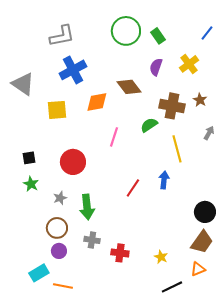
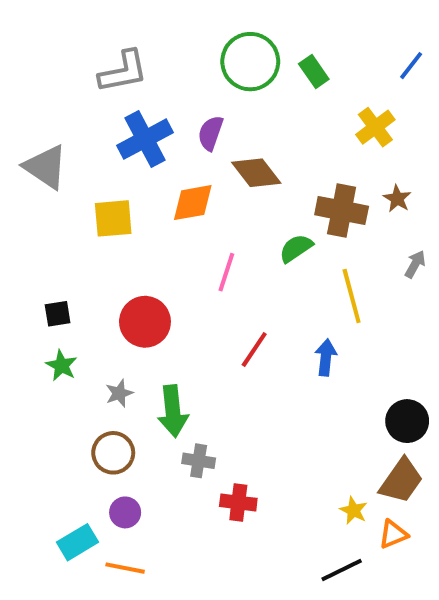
purple semicircle: (156, 67) -> (211, 133), moved
red line: (133, 188) -> (254, 350), moved
gray cross: (92, 240) -> (199, 461), moved
purple circle: (59, 251) -> (125, 512), moved
yellow star: (161, 257) -> (354, 510), moved

